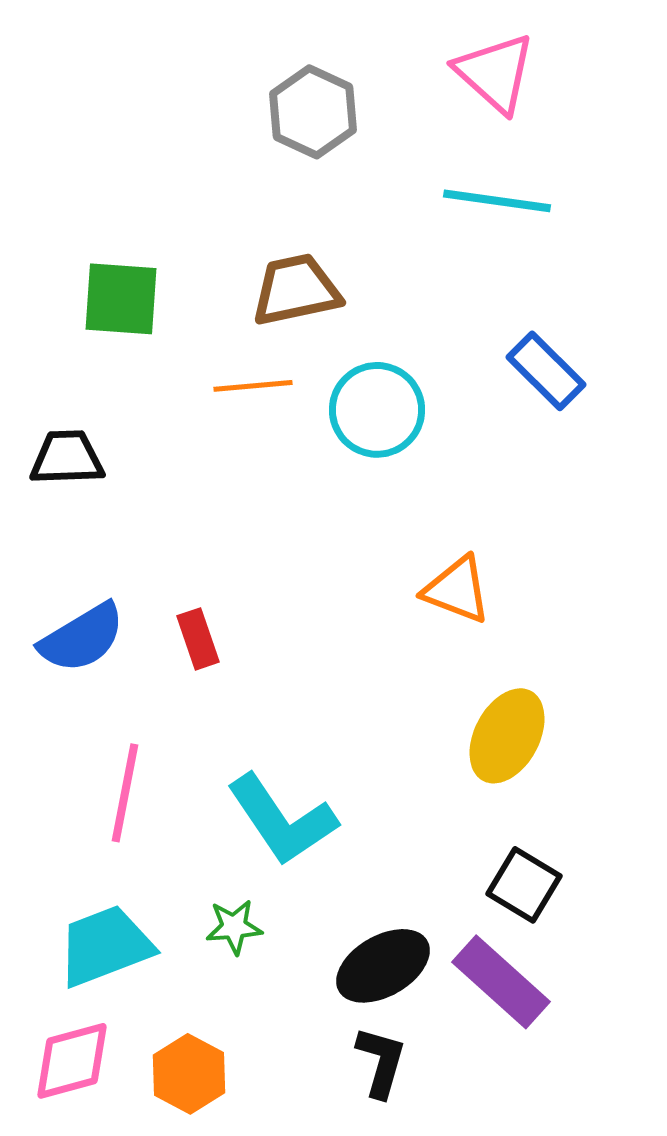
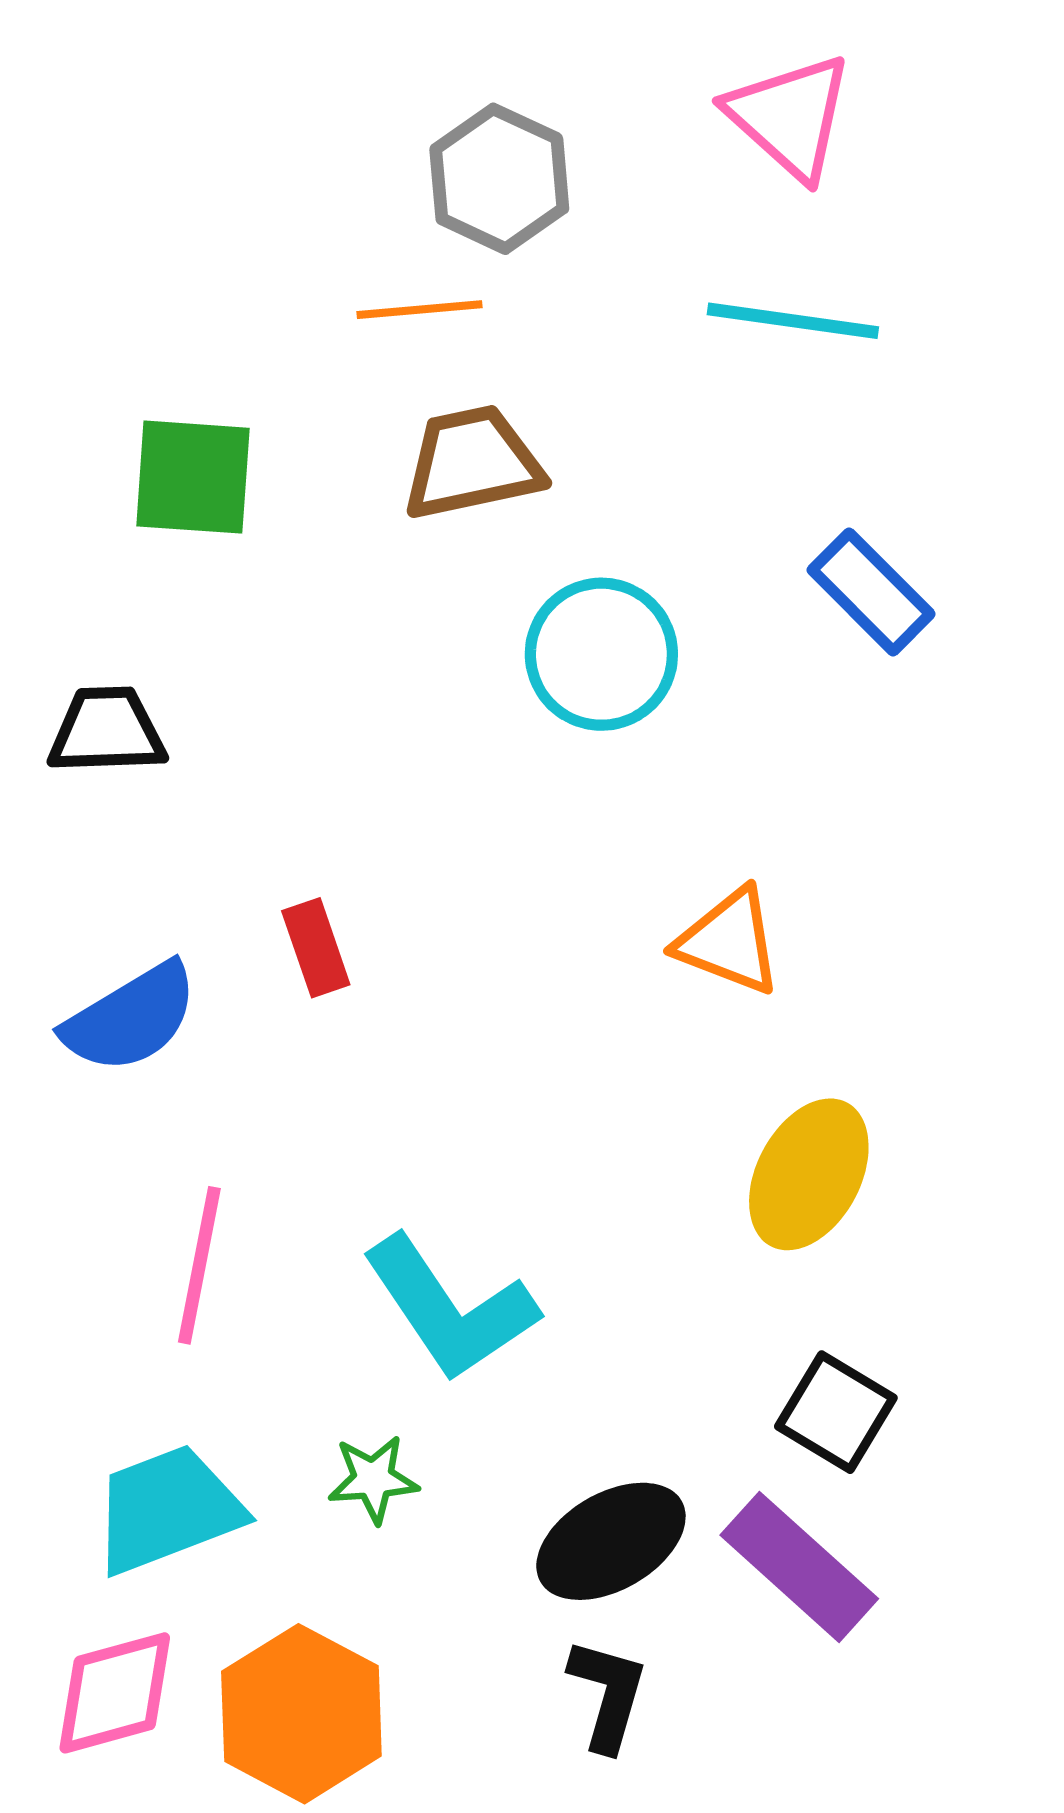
orange line: (253, 386) -> (420, 310), moved
red rectangle: (198, 639) -> (316, 948), moved
orange hexagon: (189, 1074) -> (301, 1714), size x1.4

